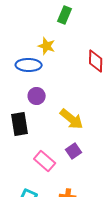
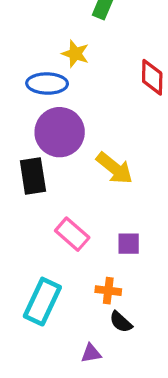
purple circle: (37, 96) -> (60, 132), size x1.8
purple square: (74, 151) -> (129, 244), moved, turned 35

